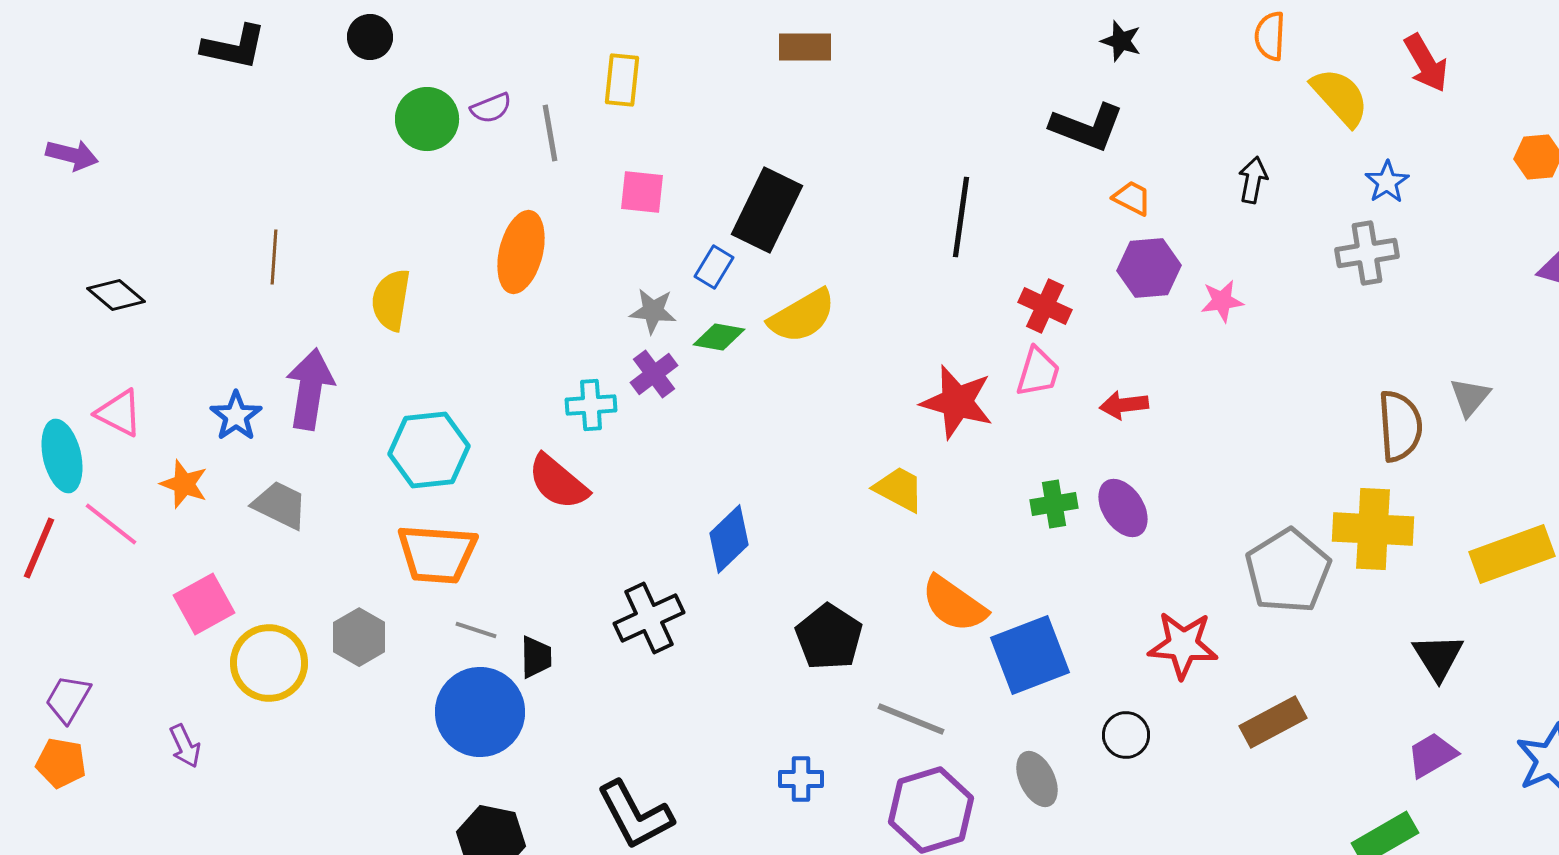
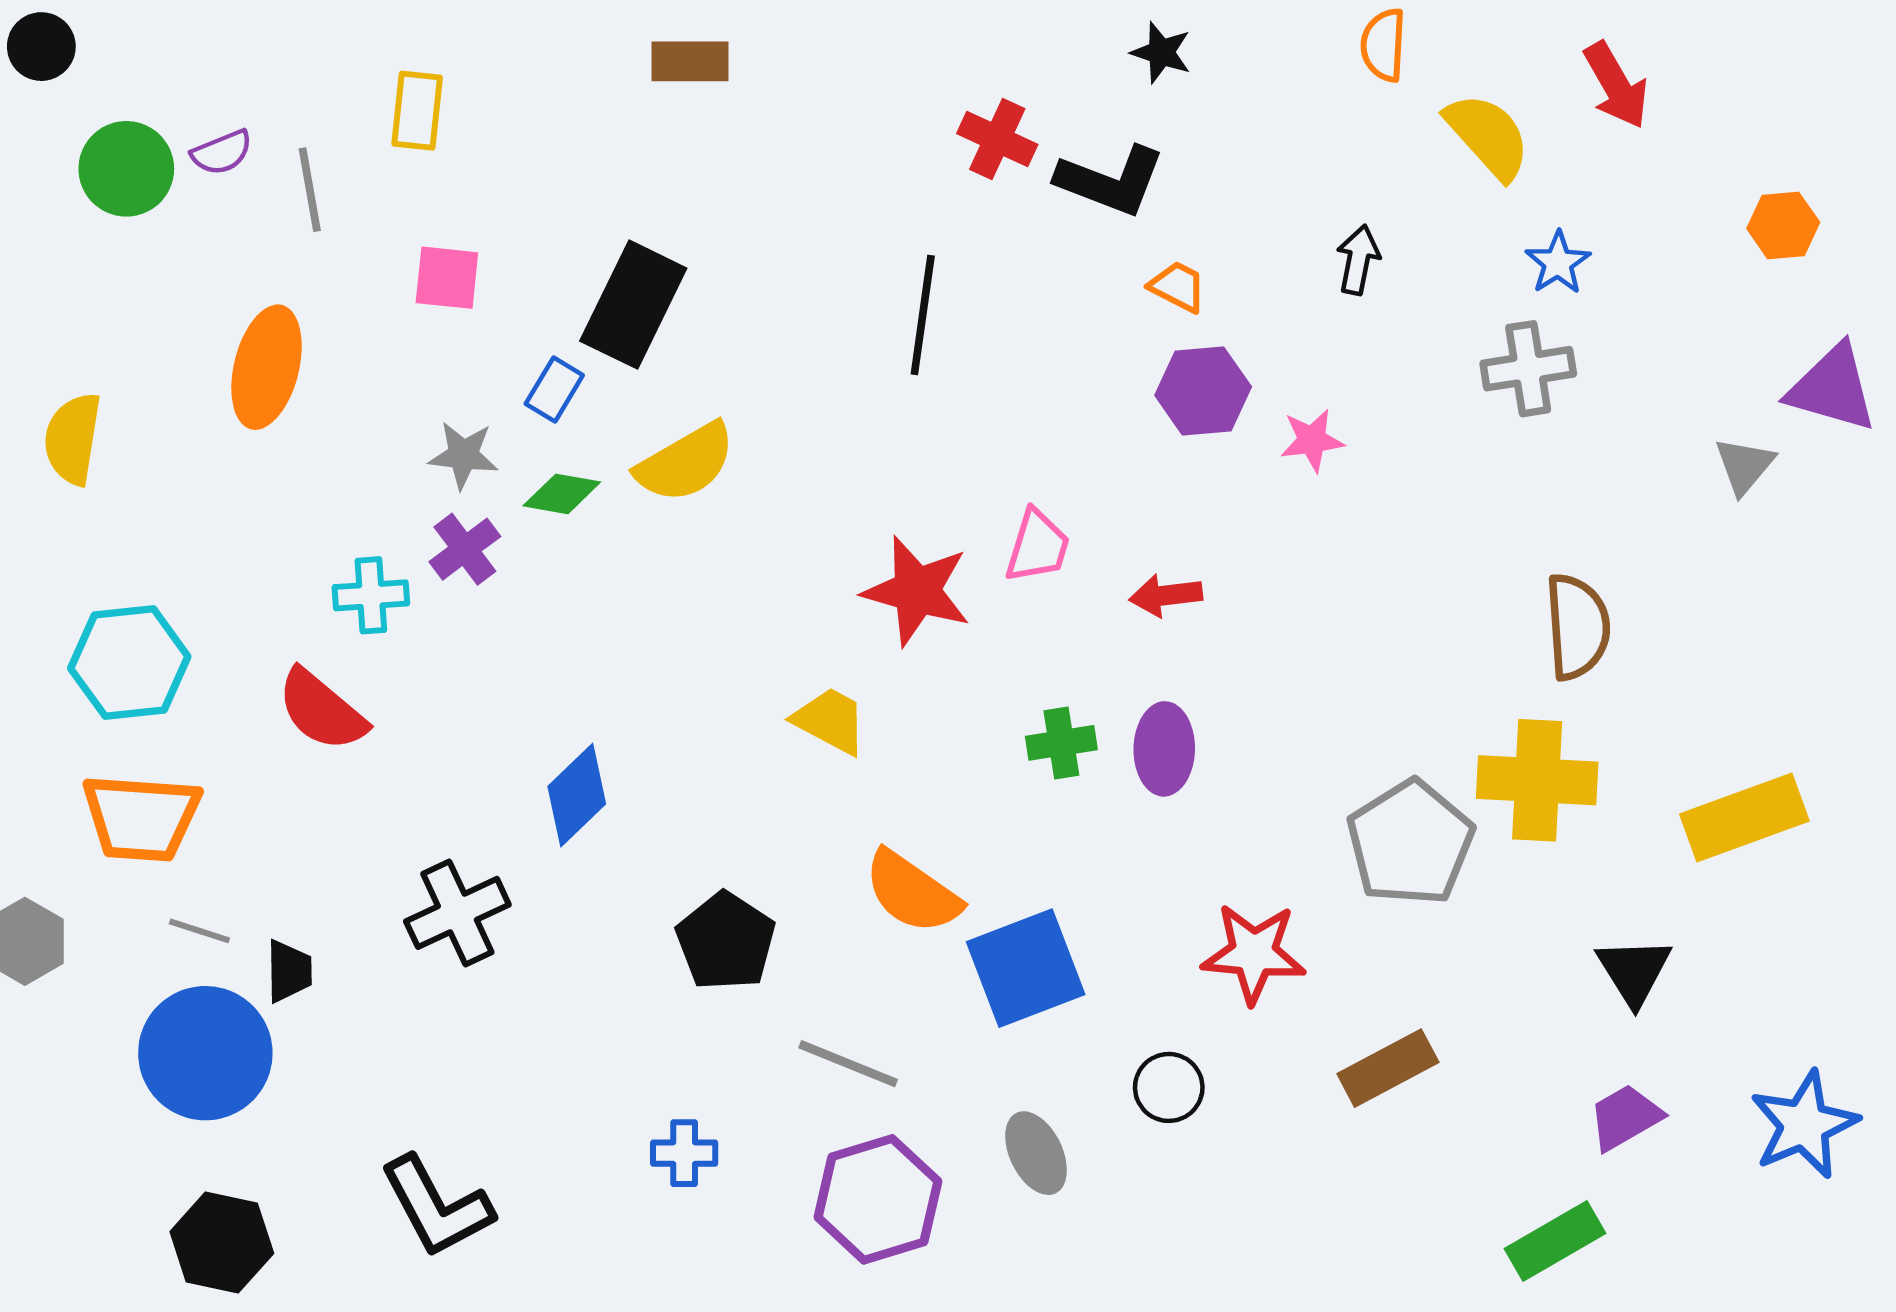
red cross: (1045, 306) -> (997, 139), moved
gray triangle: (1470, 397) -> (1744, 466), moved
purple ellipse: (1123, 508) -> (1164, 749), turned 34

